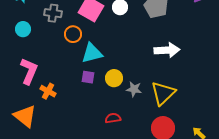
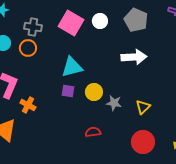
orange circle: (73, 34) -> (28, 48), moved
white arrow: (167, 50) -> (134, 57), moved
yellow triangle: (163, 93) -> (143, 107), size x0.6

